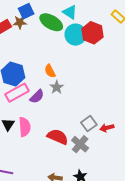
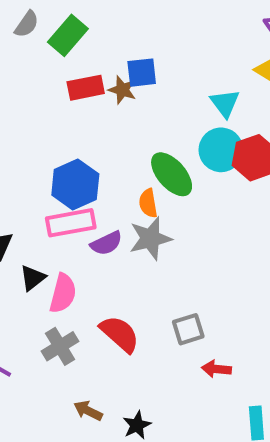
green ellipse: (51, 22) -> (172, 174), moved
gray star: (57, 87) -> (150, 238), size x1.5
red arrow: (107, 128) -> (216, 369), moved
gray cross: (80, 144) -> (60, 346), moved

